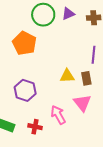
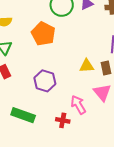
red cross: (35, 127) -> (63, 120), moved

